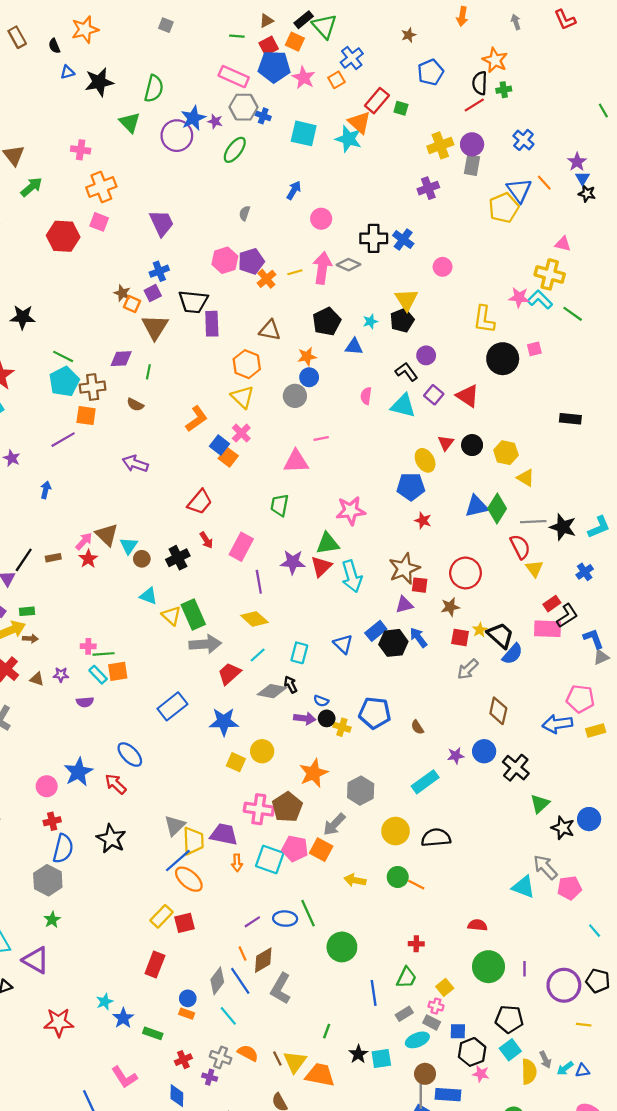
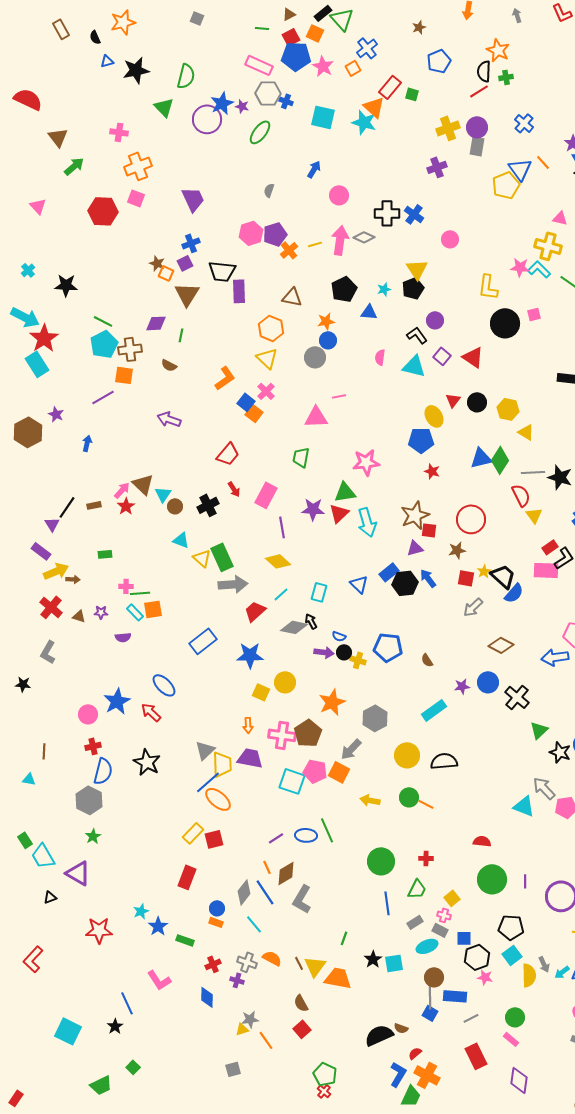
green rectangle: (27, 611) -> (105, 554), moved
brown diamond: (498, 711) -> (501, 645), turned -75
orange arrow: (237, 863) -> (248, 725), moved
green circle: (342, 947) -> (381, 861), moved

